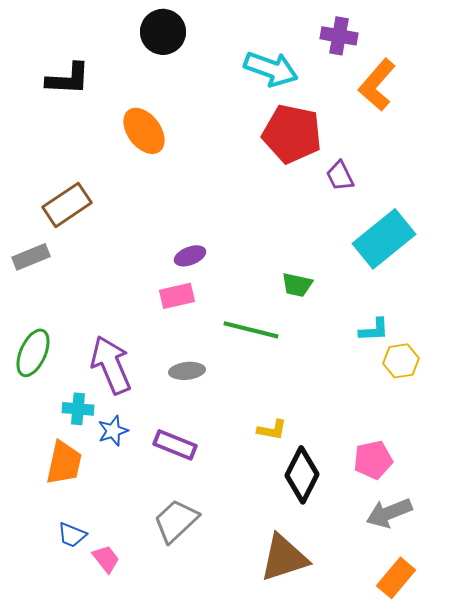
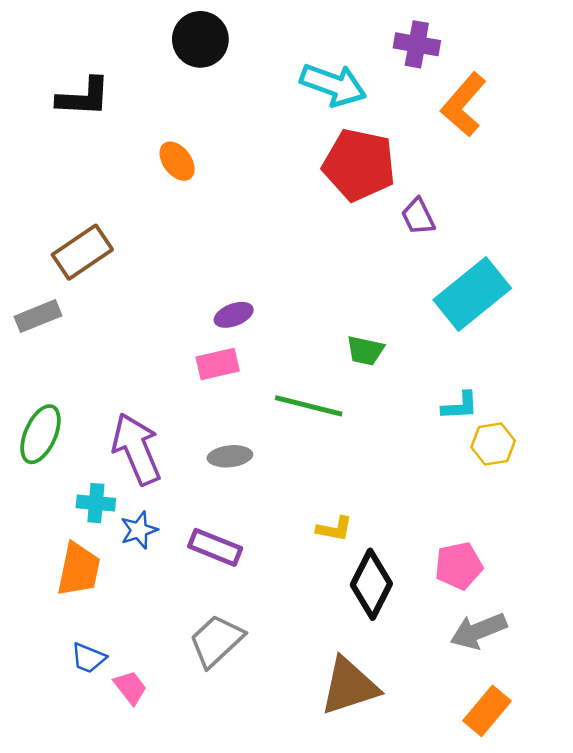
orange ellipse: (144, 131) -> (177, 161), size x0.7

